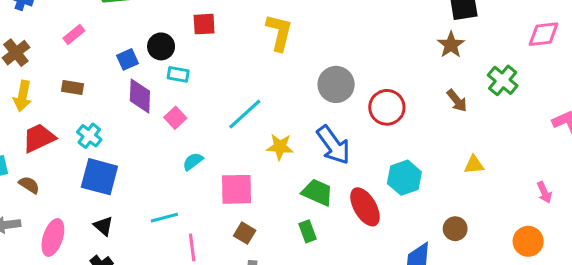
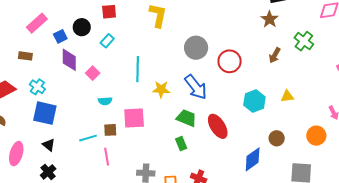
pink rectangle: (74, 34) -> (37, 23), moved, size x1.5
cyan rectangle: (178, 74) -> (107, 41), moved, turned -56
brown arrow: (457, 101) -> (275, 55), turned 70
cyan line: (245, 114) -> (138, 69), turned -45
cyan semicircle: (193, 161) -> (105, 101), turned -144
cyan hexagon: (404, 178) -> (254, 101), moved
brown square: (245, 233) -> (110, 130), moved, turned -32
orange circle: (528, 241) -> (316, 136), moved

